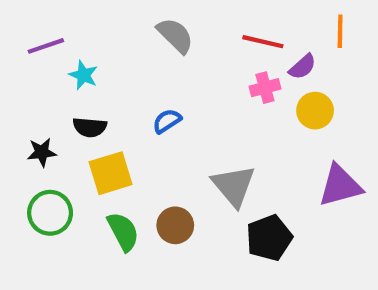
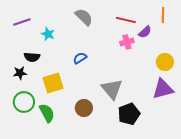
cyan star: (83, 75) -> (48, 34), moved
yellow circle: (315, 111) -> (165, 62), moved
black semicircle: (90, 127) -> (32, 57), moved
green semicircle: (123, 232) -> (47, 113), moved

